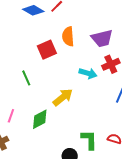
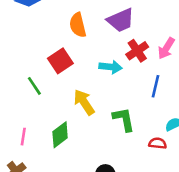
red square: (47, 50) -> (60, 61), moved
yellow arrow: (63, 97) -> (84, 102), turned -75
green L-shape: (89, 140) -> (124, 119), moved

